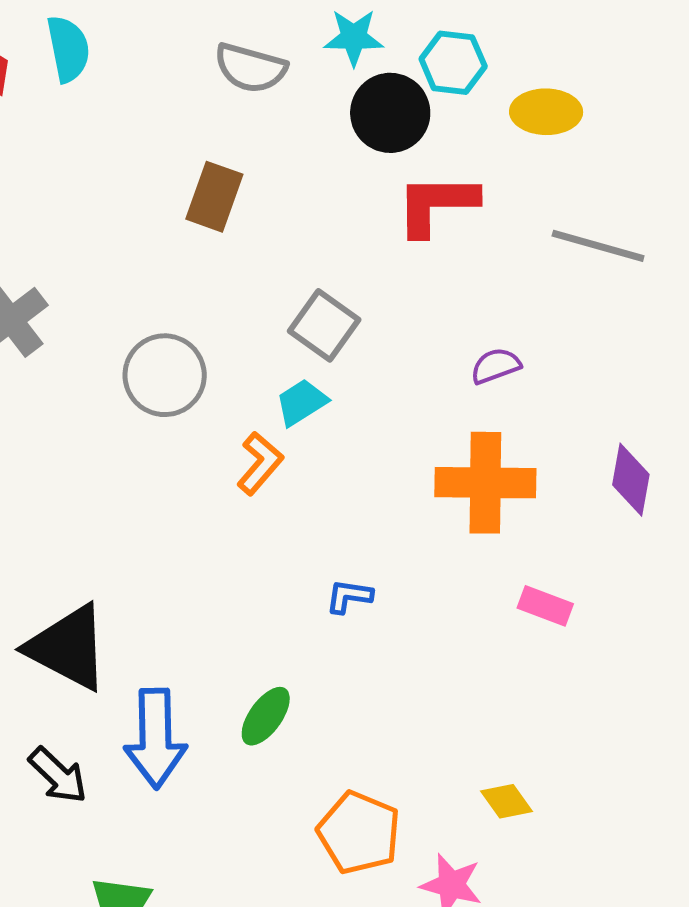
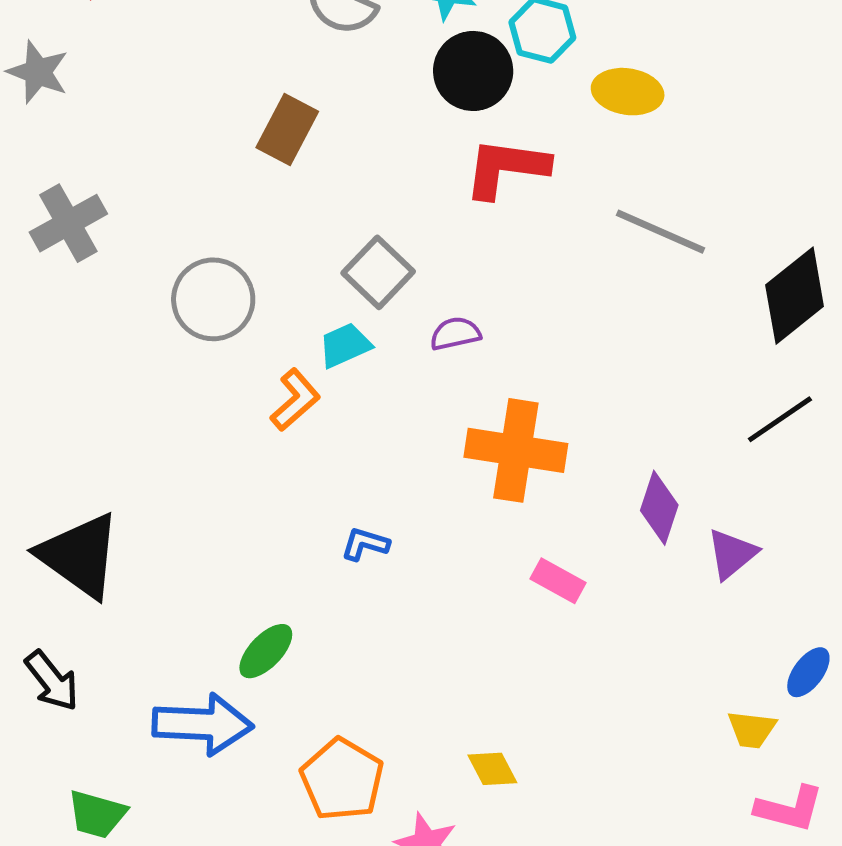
purple semicircle: (496, 366) -> (455, 334), moved
purple diamond: (631, 480) -> (659, 508), moved
blue arrow: (155, 738) -> (203, 724), moved, turned -94

